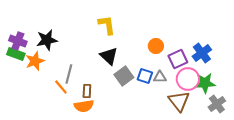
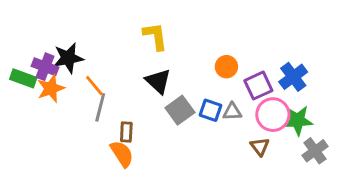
purple cross: (18, 41) -> (45, 67), moved
orange line: (61, 87) -> (94, 86), moved
brown triangle: (179, 101) -> (260, 147), size x0.6
orange semicircle: (84, 106) -> (122, 154), turned -114

